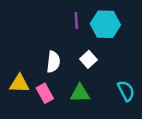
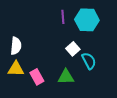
white semicircle: (53, 62) -> (16, 46), moved
cyan semicircle: (126, 91) -> (89, 61), moved

